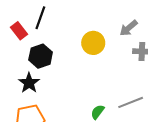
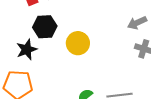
yellow circle: (93, 43) -> (78, 43), moved

